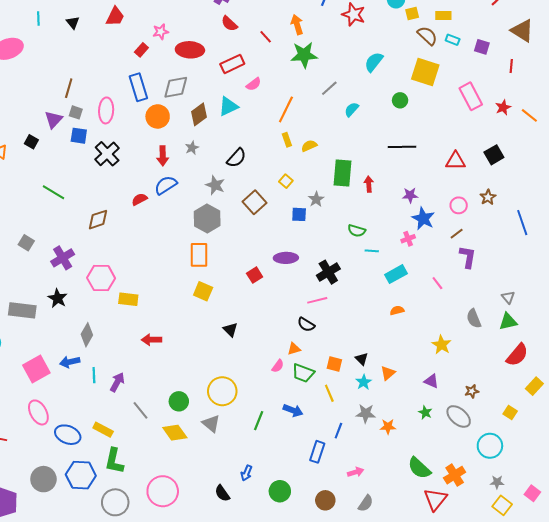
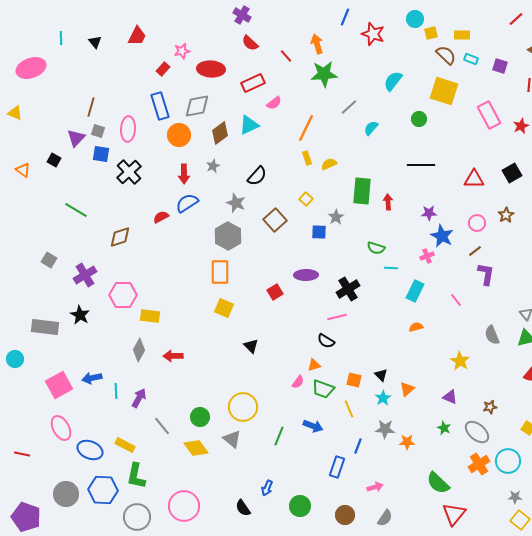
cyan rectangle: (396, 274) -> (415, 291), turned -35
gray diamond: (87, 335) -> (139, 350), moved
orange cross: (455, 475) -> (479, 464), moved

